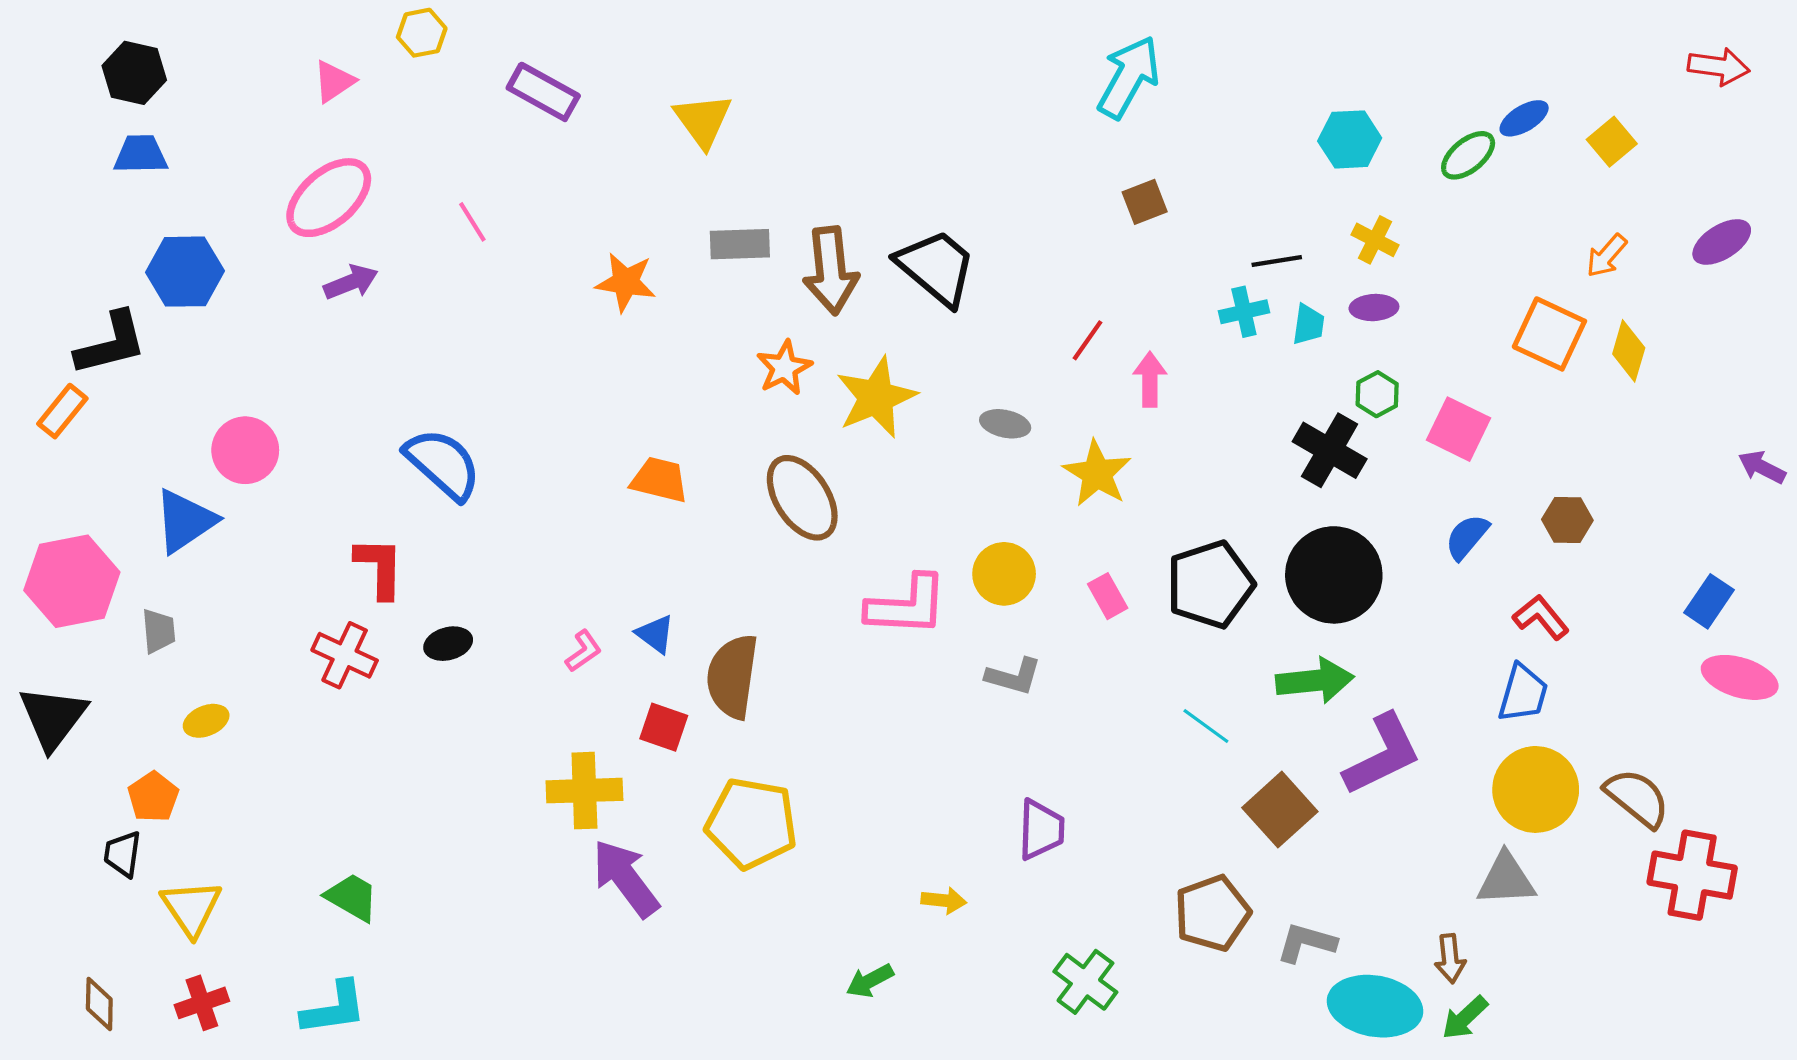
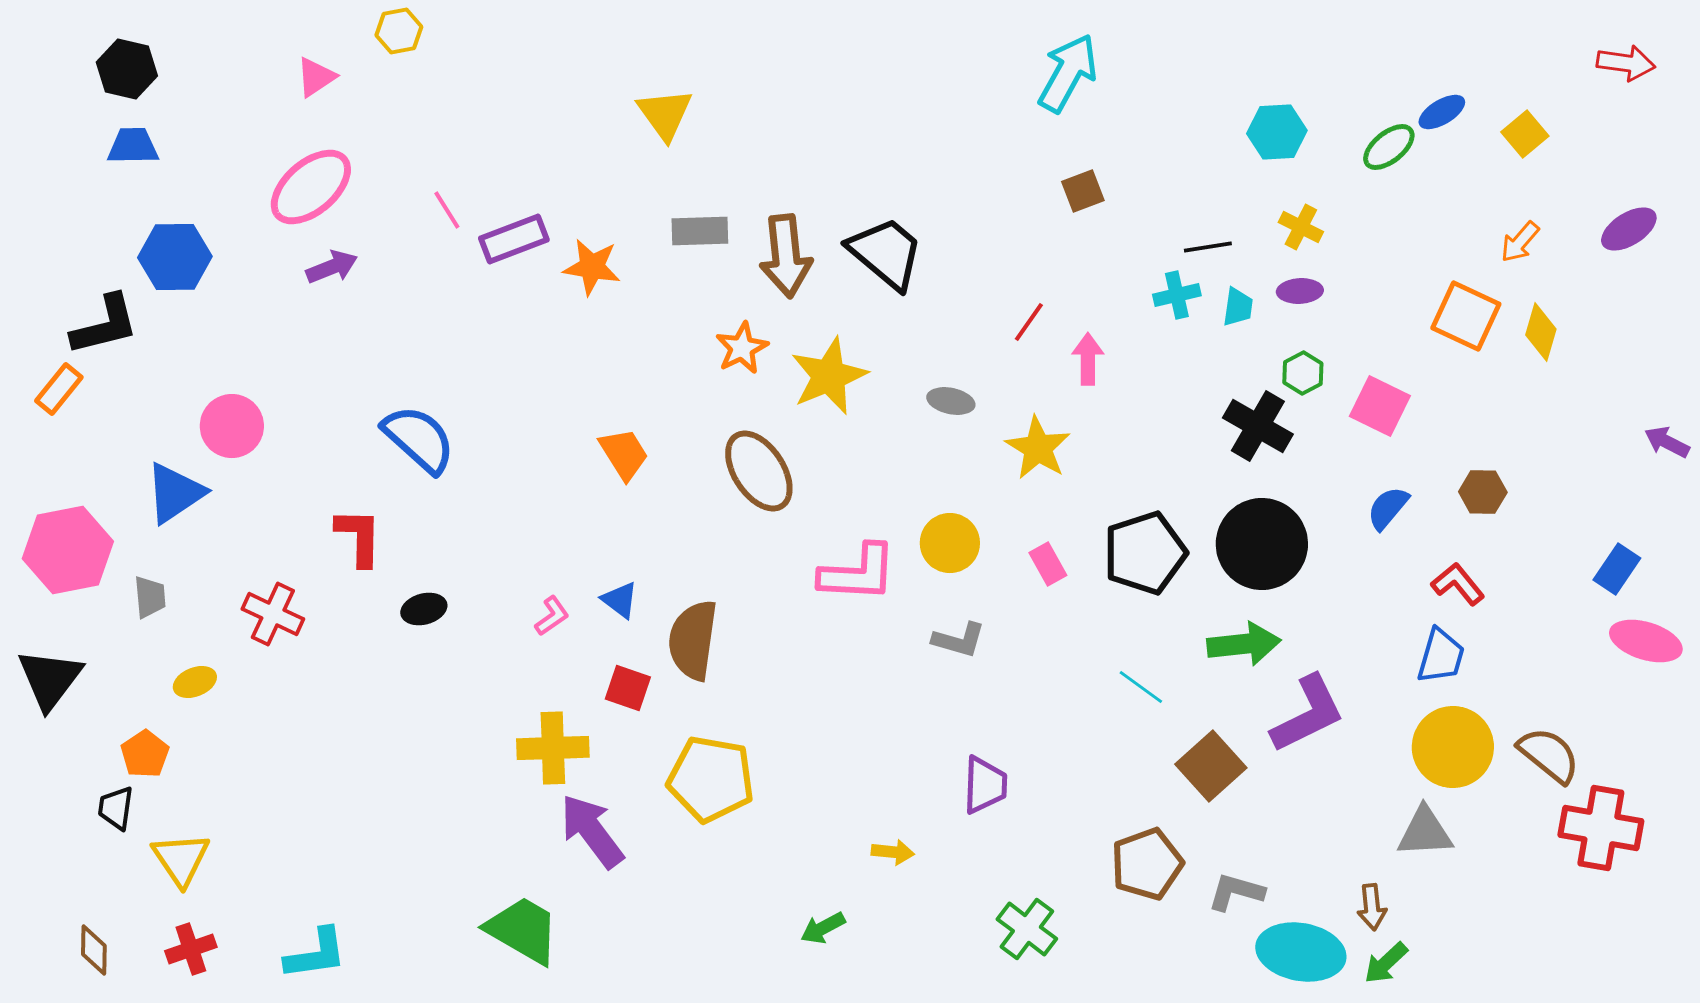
purple rectangle: (543, 92) -> (514, 239), moved, turned -50
orange trapezoid: (660, 480) -> (624, 454), turned 44
red cross: (345, 655) -> (273, 614), moved
green trapezoid: (352, 897) -> (523, 930), moved, size x1.5

